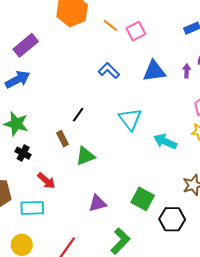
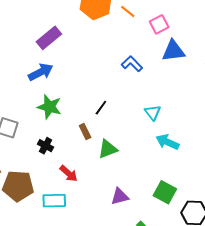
orange line: (110, 25) -> (128, 12), moved
blue triangle: (154, 71) -> (173, 51), moved
cyan triangle: (130, 119) -> (153, 112), size x0.7
green star: (16, 124) -> (49, 107), moved
cyan arrow: (165, 141) -> (167, 142), moved

